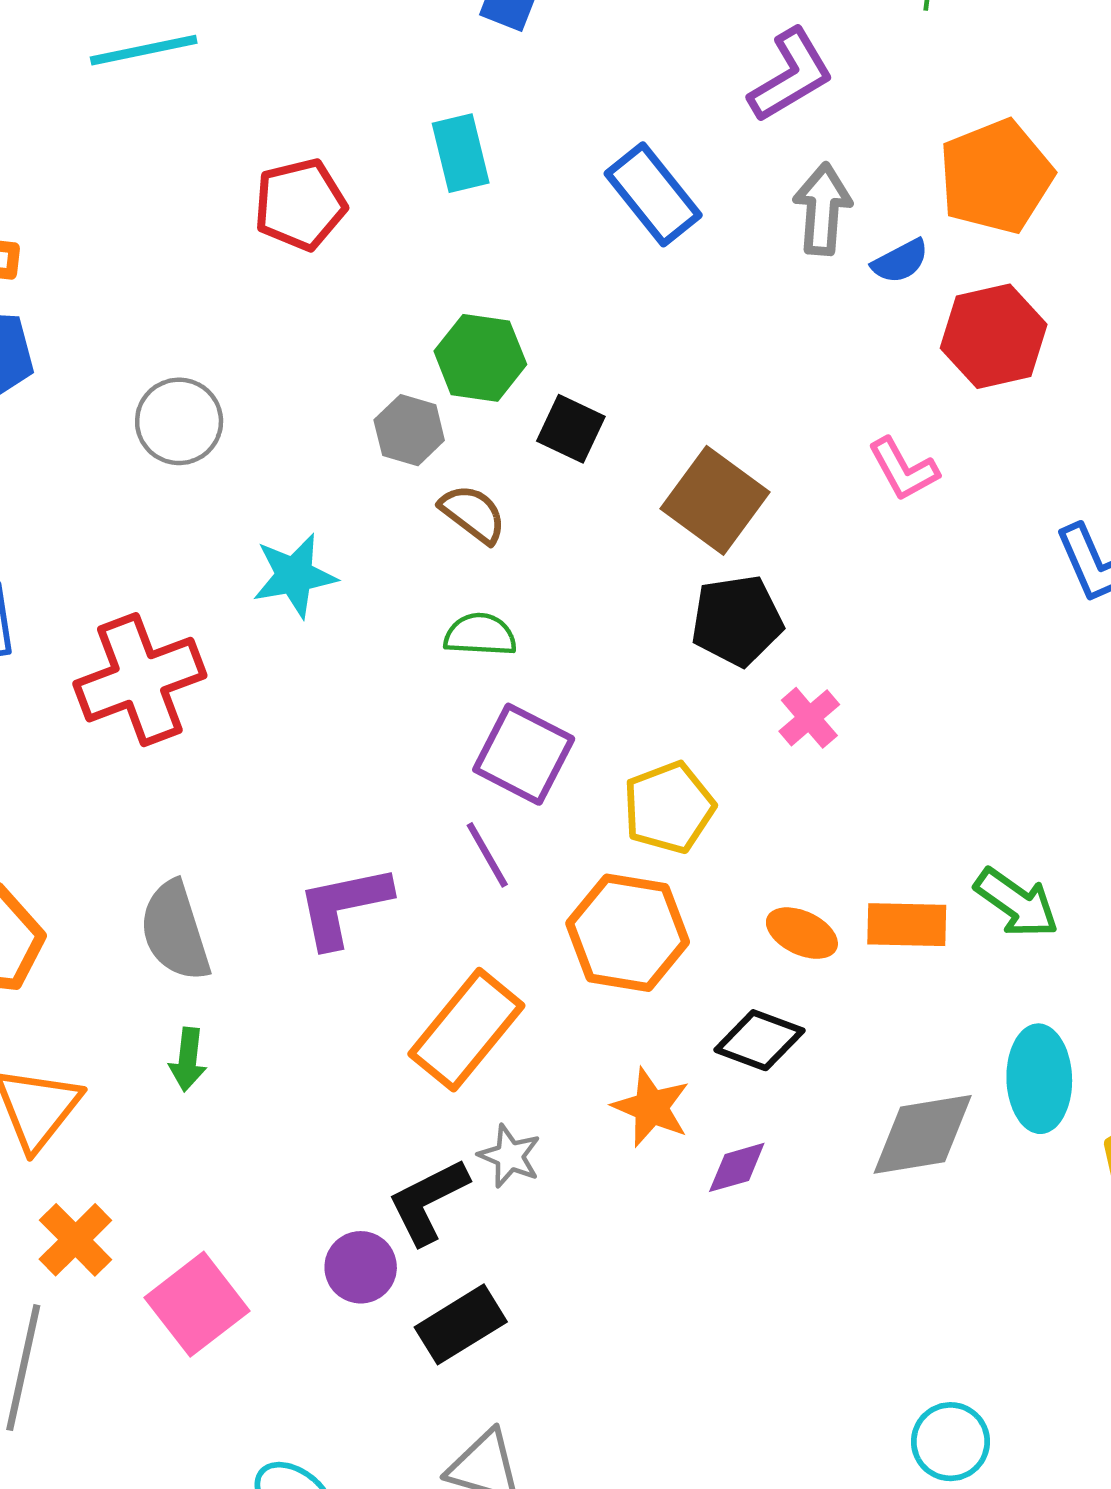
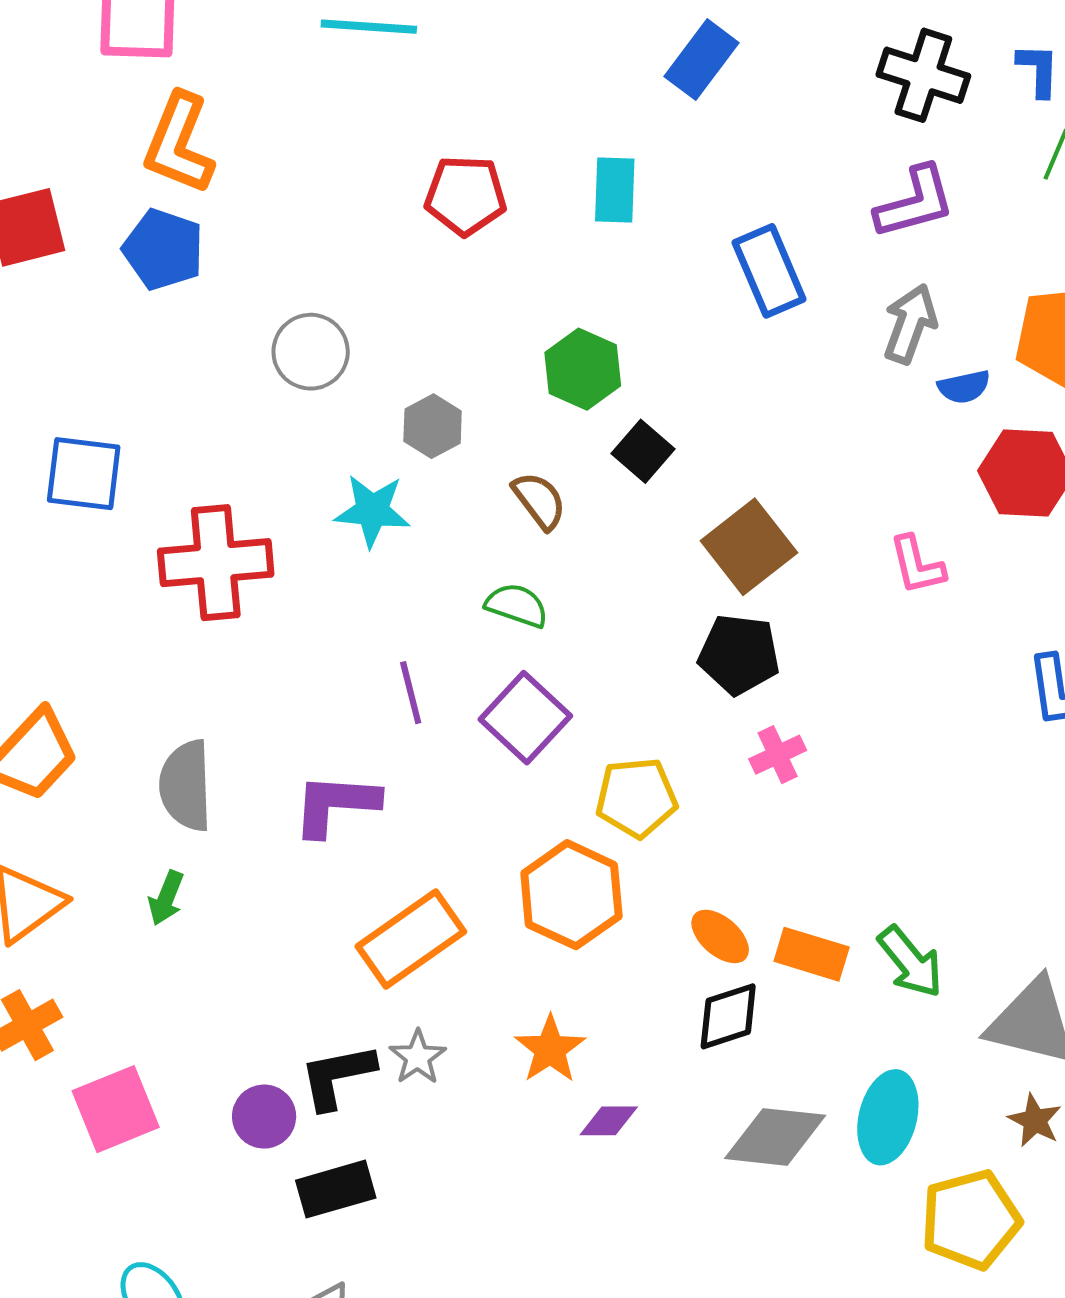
gray hexagon: (409, 430) -> (433, 426), moved
purple line: (487, 855) -> (411, 693), moved
black diamond: (759, 1040) -> (728, 1016), moved, turned -54

